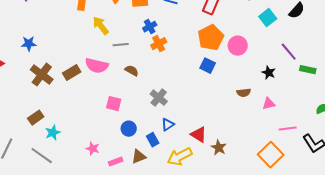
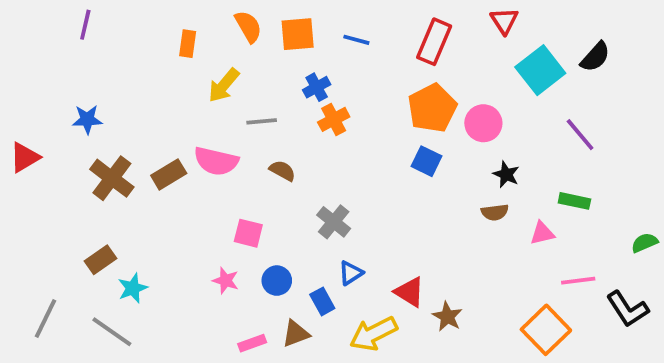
cyan square: (268, 18) -> (540, 70), size x1.4
yellow arrow: (101, 26) -> (224, 85), turned -102
green rectangle: (308, 70) -> (574, 201), moved
black star: (269, 73) -> (506, 174), moved
pink star: (93, 149) -> (226, 281), moved

